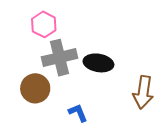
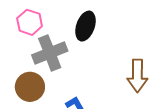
black ellipse: (98, 63) -> (85, 26), moved, turned -72

